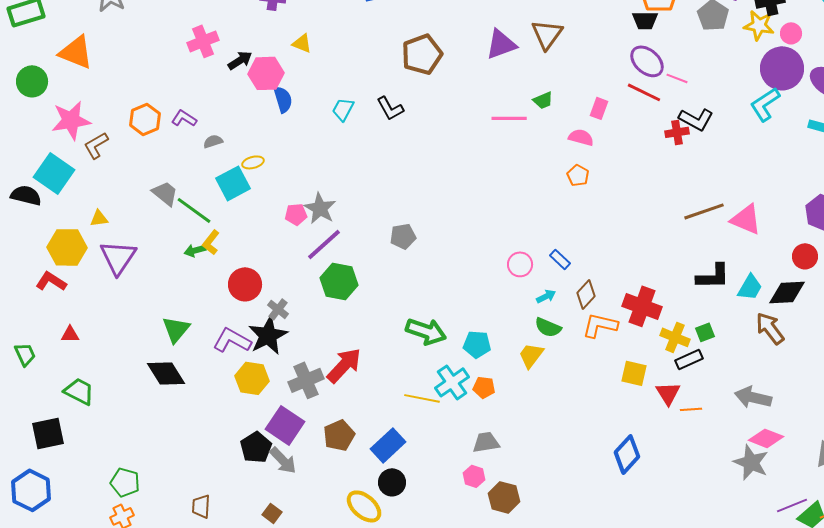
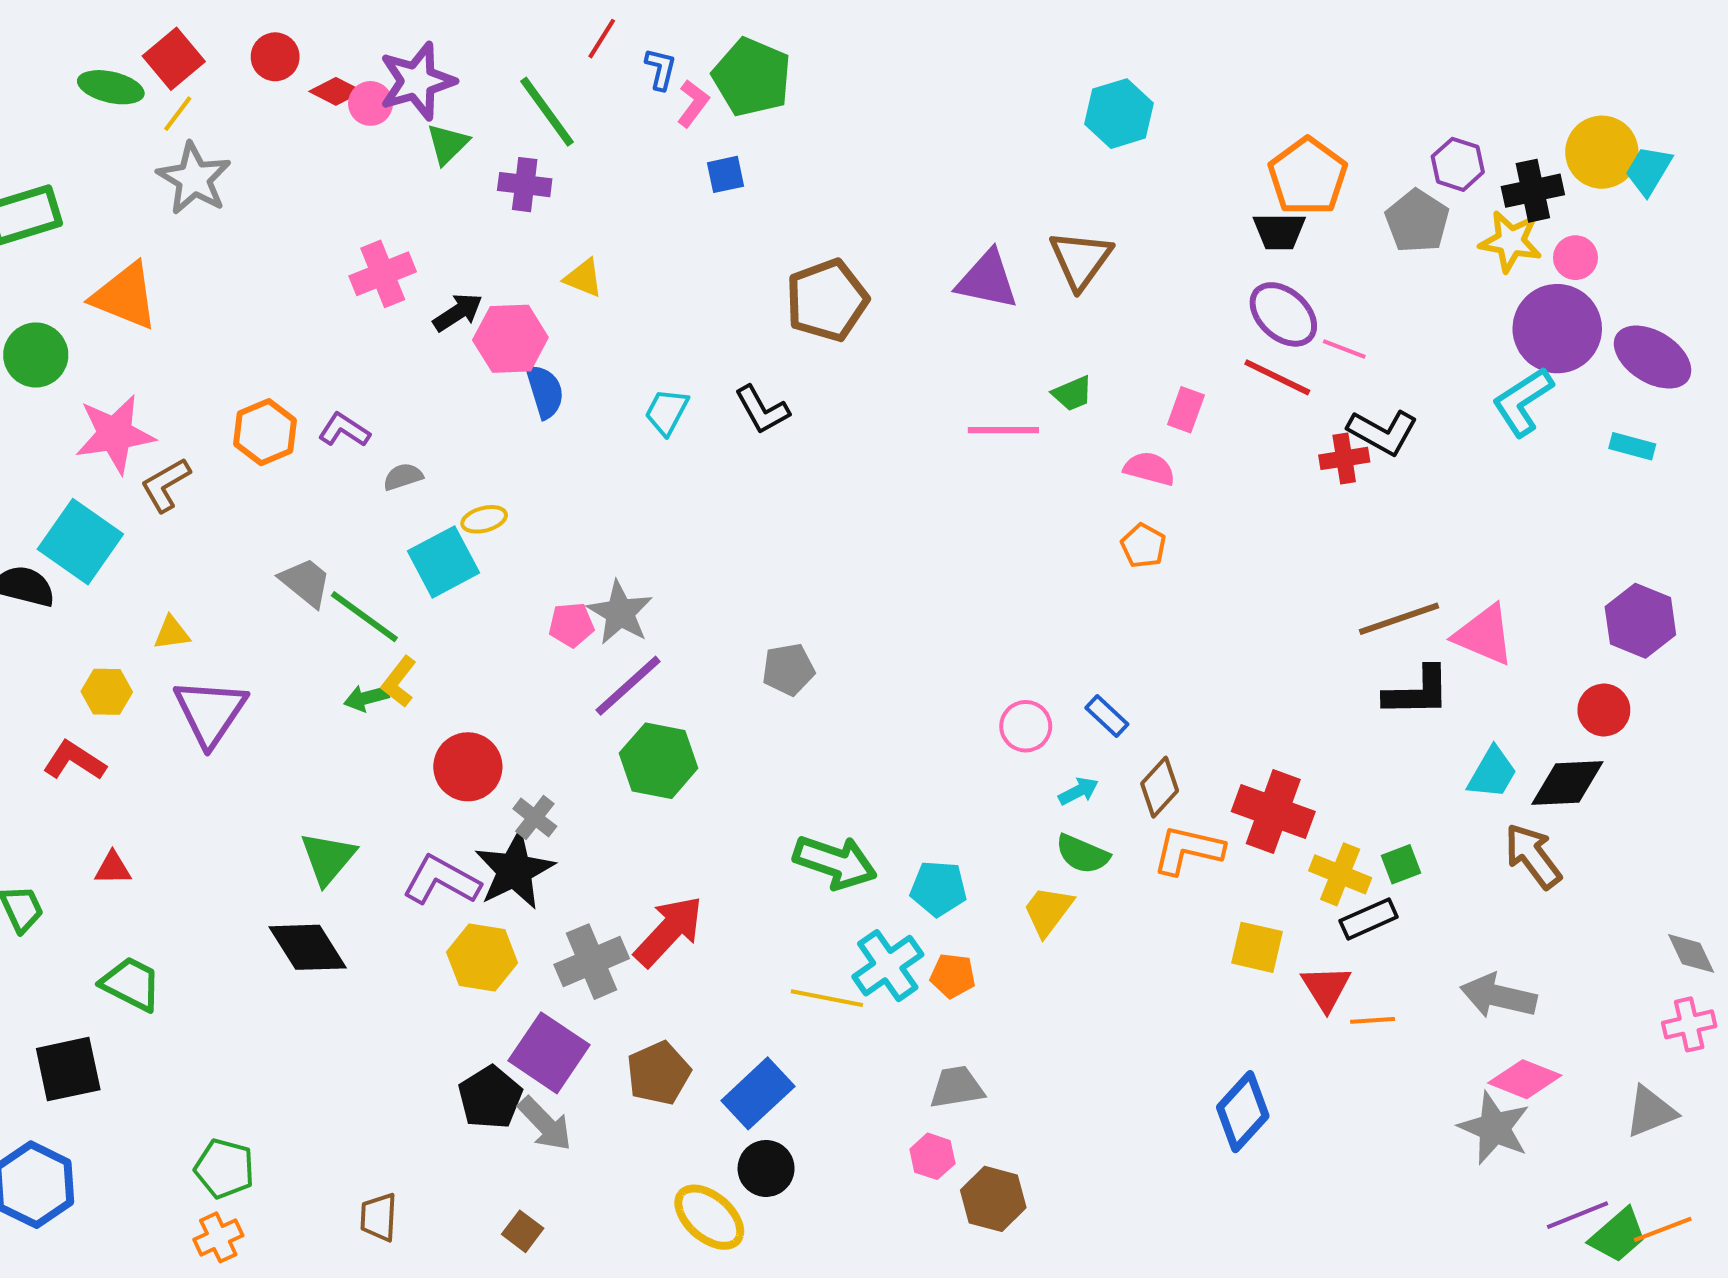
purple triangle: (501, 44) -> (987, 280), turned 32
yellow hexagon: (67, 247) -> (107, 692), size x0.6
black L-shape: (713, 276) -> (1417, 692), moved

